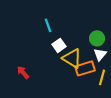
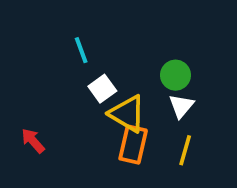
orange rectangle: (85, 68) -> (133, 145), moved, turned -60

